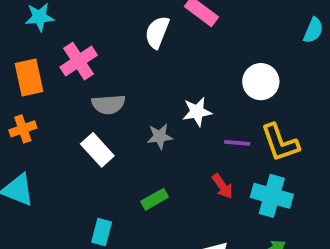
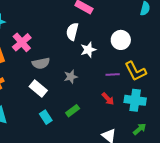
white semicircle: (157, 32) -> (72, 32), moved
white star: (197, 112) -> (88, 50), moved
cyan rectangle: (102, 232) -> (46, 117), moved, turned -40

